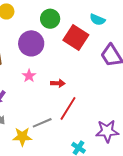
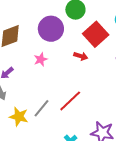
red arrow: (58, 83) -> (81, 56), moved
gray line: (42, 123) -> (42, 108), turned -42

